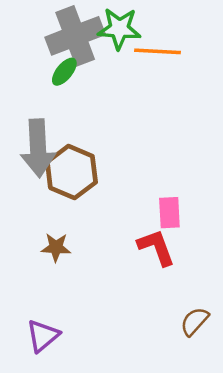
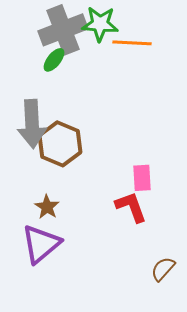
brown star: (56, 247) -> (47, 207), turned 30
purple triangle: (43, 336) -> (41, 244), moved, size x1.4

